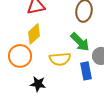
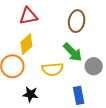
blue rectangle: (86, 71) -> (79, 95), moved

